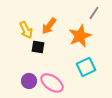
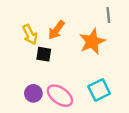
gray line: (94, 13) -> (108, 15), turned -40
cyan square: (86, 67) -> (99, 90), moved

